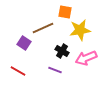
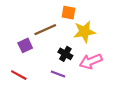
purple square: (24, 43) -> (25, 45), turned 32

